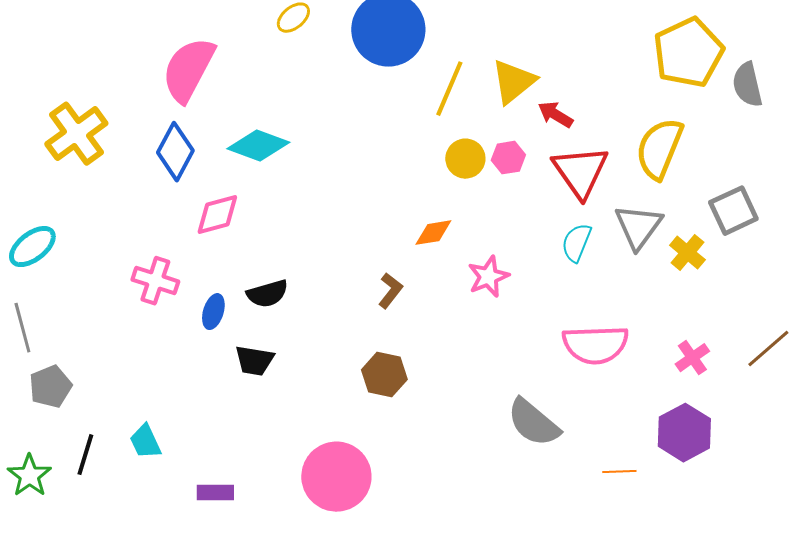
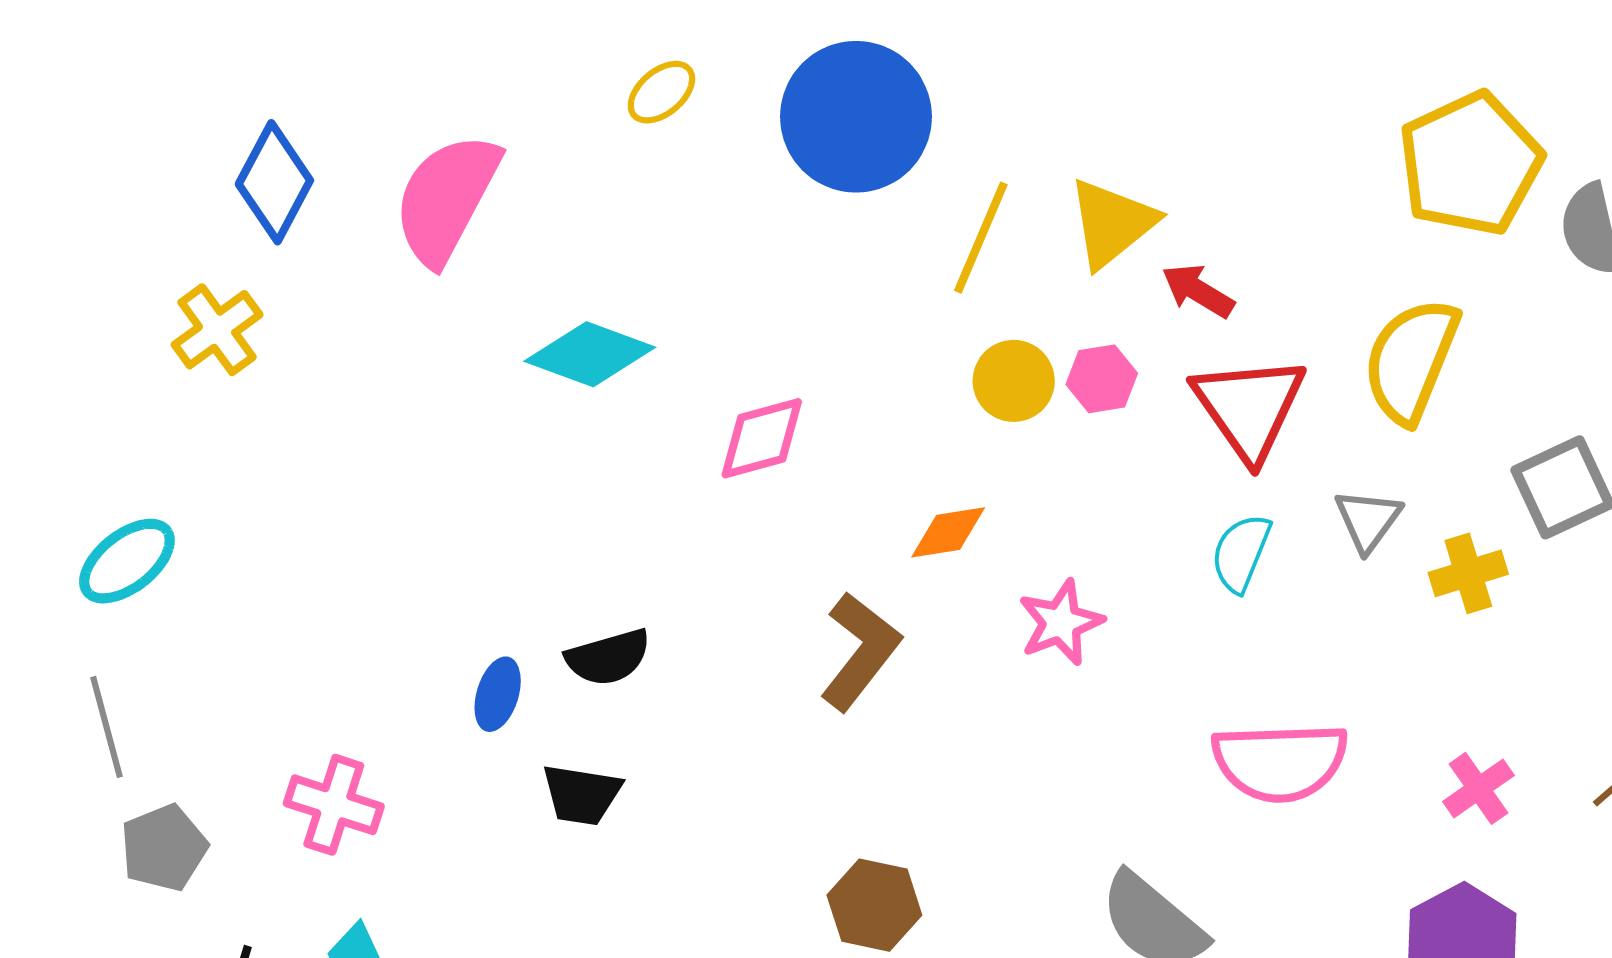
yellow cross: (76, 134) -> (217, 330), size x0.7
blue diamond: (175, 152) -> (274, 182), moved
pink diamond: (217, 215) -> (762, 438), moved
gray triangle: (638, 227) -> (1368, 520), size x0.7
yellow cross: (687, 253) -> (1468, 573), turned 33
pink cross: (155, 281) -> (334, 805), moved
brown L-shape: (390, 291) -> (860, 651), size x1.6
brown hexagon: (384, 375) -> (874, 905), moved

